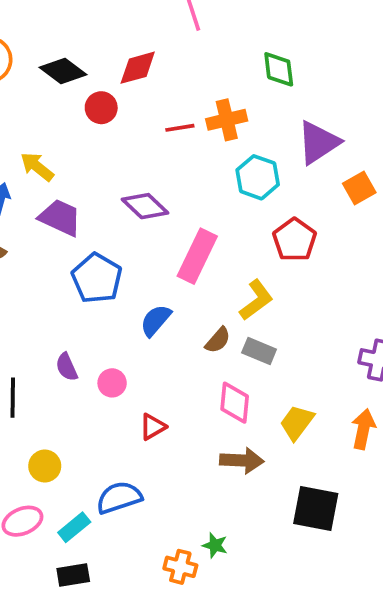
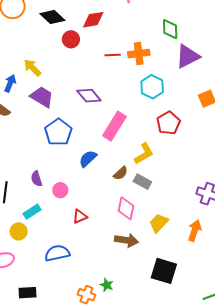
purple triangle: (318, 142) -> (188, 56), moved
cyan rectangle: (74, 527) -> (32, 212), moved

